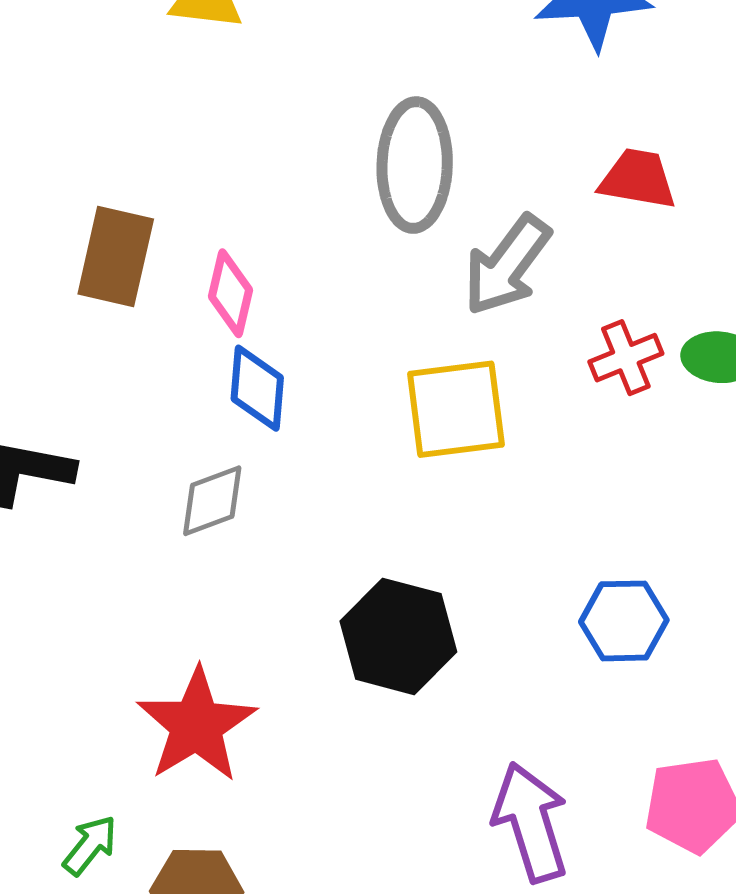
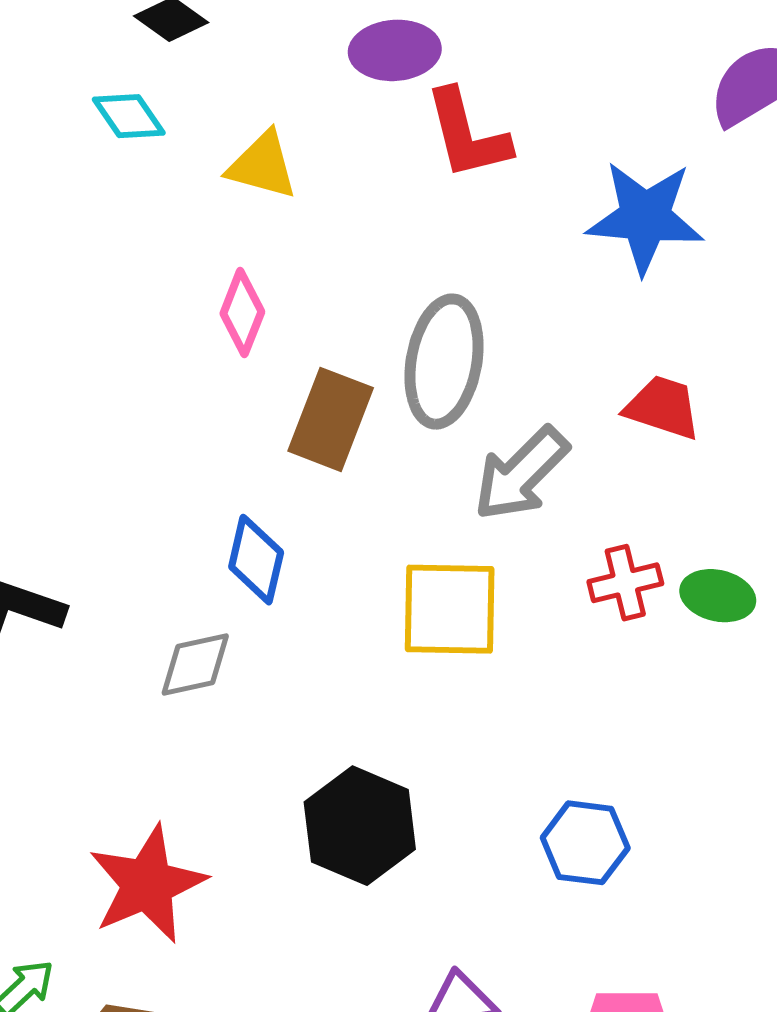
brown rectangle: (116, 256) -> (331, 419), moved
pink diamond: (230, 293) -> (242, 313), moved

